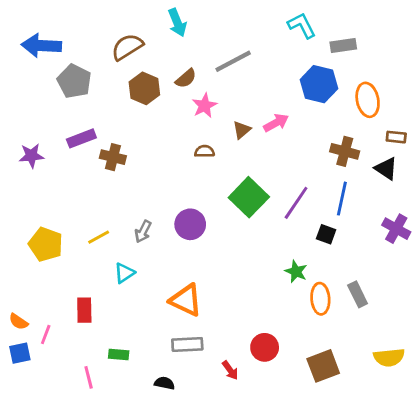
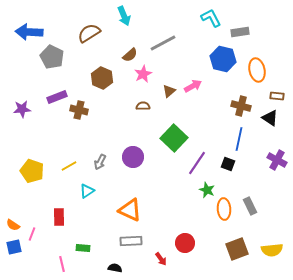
brown hexagon: (144, 88) -> (102, 78), moved
purple line: (296, 203) -> (197, 163), moved
brown square: (323, 366) -> (237, 249), moved

